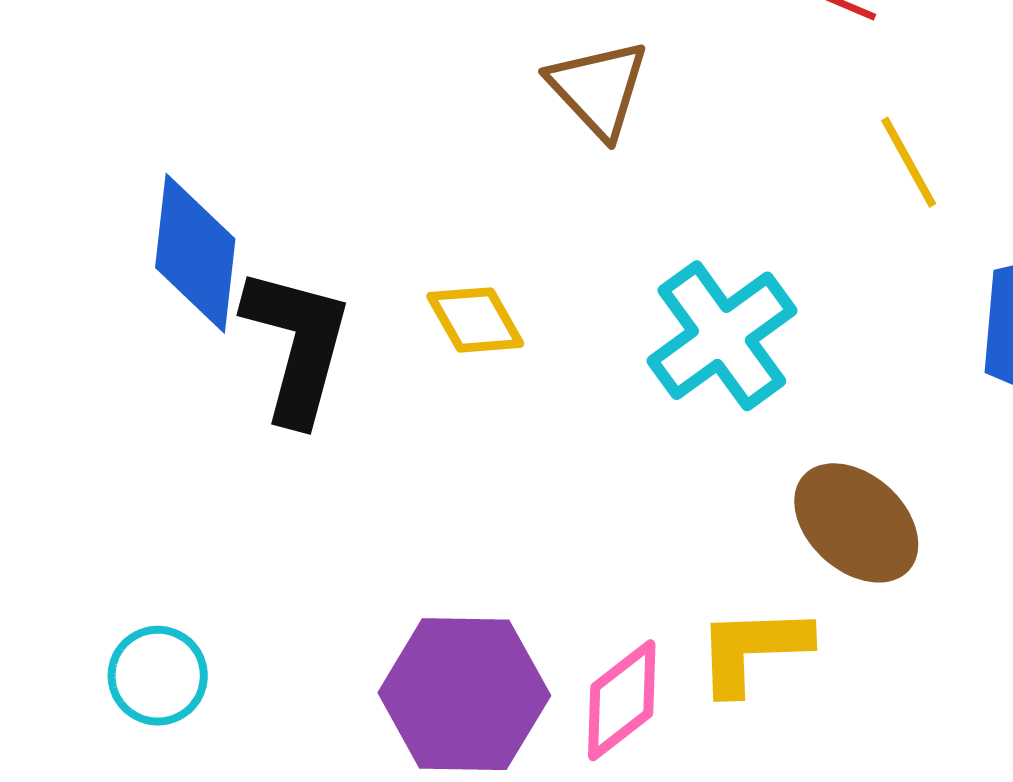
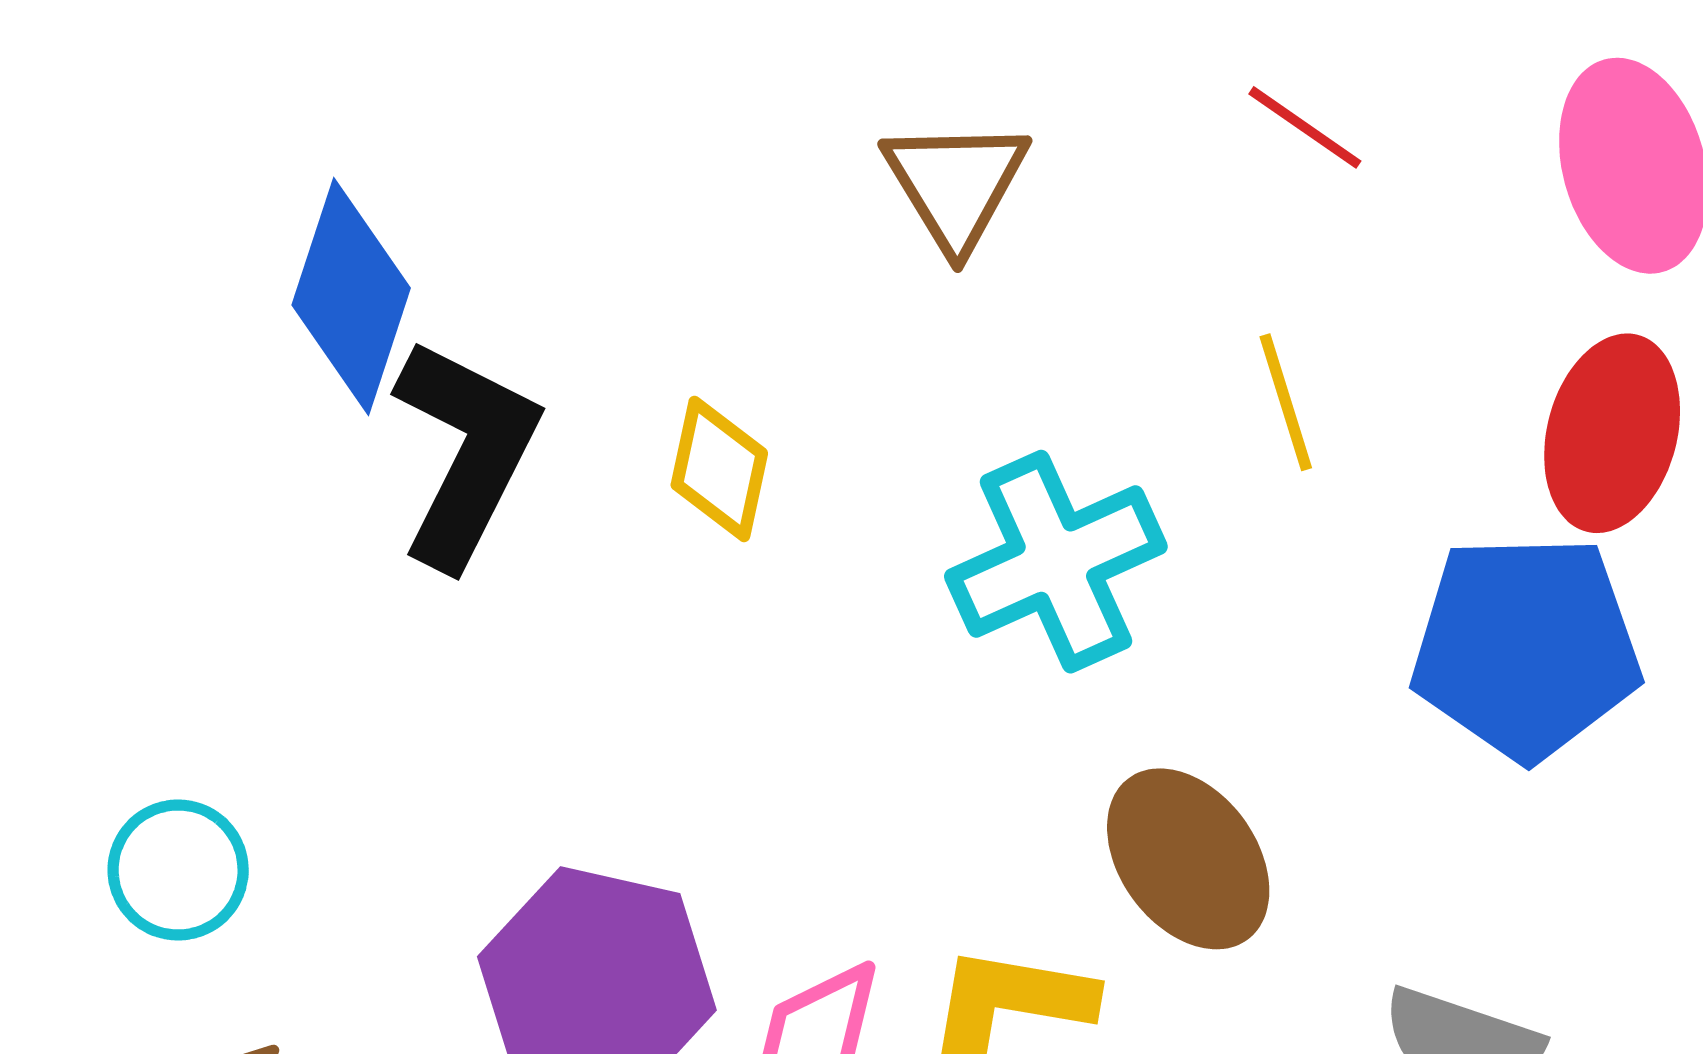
yellow line: (909, 162) -> (1286, 402), moved
yellow diamond: (475, 320) -> (719, 469), turned 30

